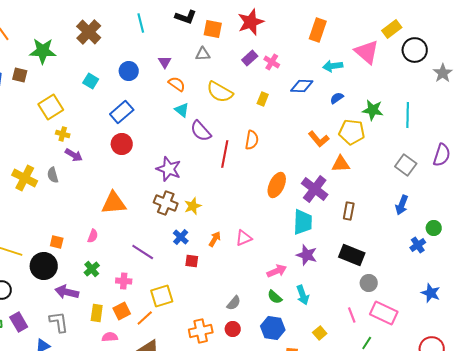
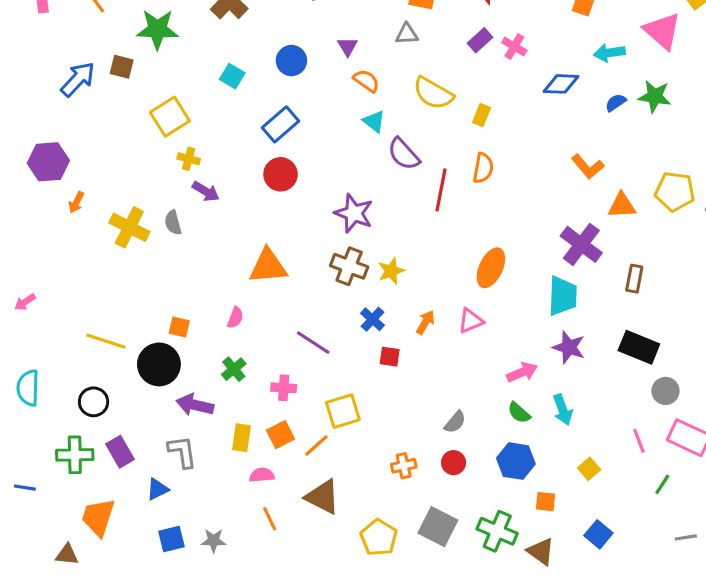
yellow rectangle: (263, 99) -> (482, 115), moved
green star: (373, 110) -> (655, 96), moved
yellow pentagon: (352, 132) -> (675, 191), moved
orange ellipse: (277, 185) -> (491, 268), moved
orange cross: (201, 331) -> (404, 466), size x0.7

